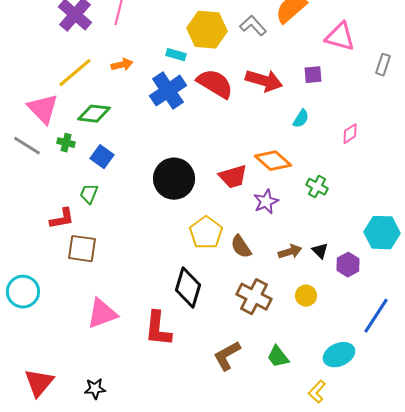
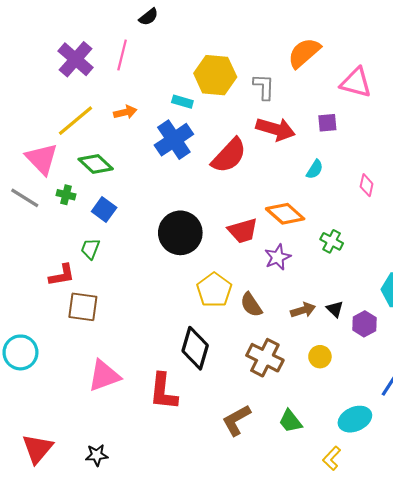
gray L-shape: (253, 26) -> (264, 87), moved, turned 44
red semicircle: (215, 84) -> (229, 156), moved, turned 102
green diamond: (94, 114) -> (96, 164), turned 36
pink diamond: (350, 134) -> (367, 185), turned -45

